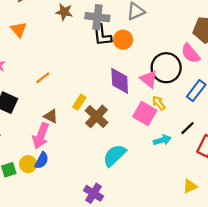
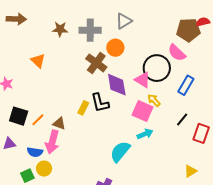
orange triangle: (19, 30) -> (38, 61), moved
black L-shape: (102, 35) -> (100, 103), moved
orange line: (43, 78) -> (38, 120), moved
brown cross: (97, 116) -> (96, 63), moved
cyan arrow: (162, 140) -> (145, 134), moved
blue semicircle: (42, 160) -> (35, 152), moved, turned 77

